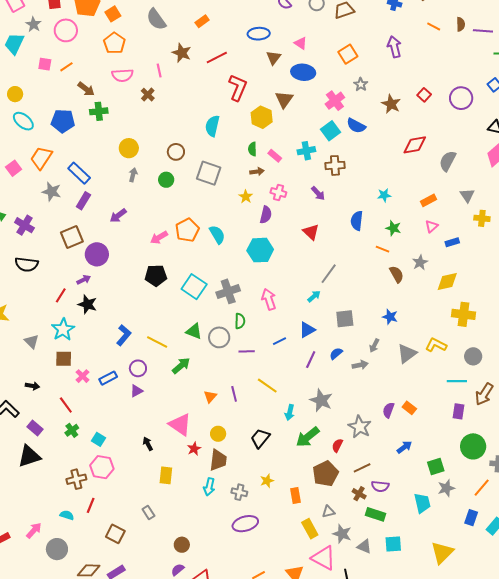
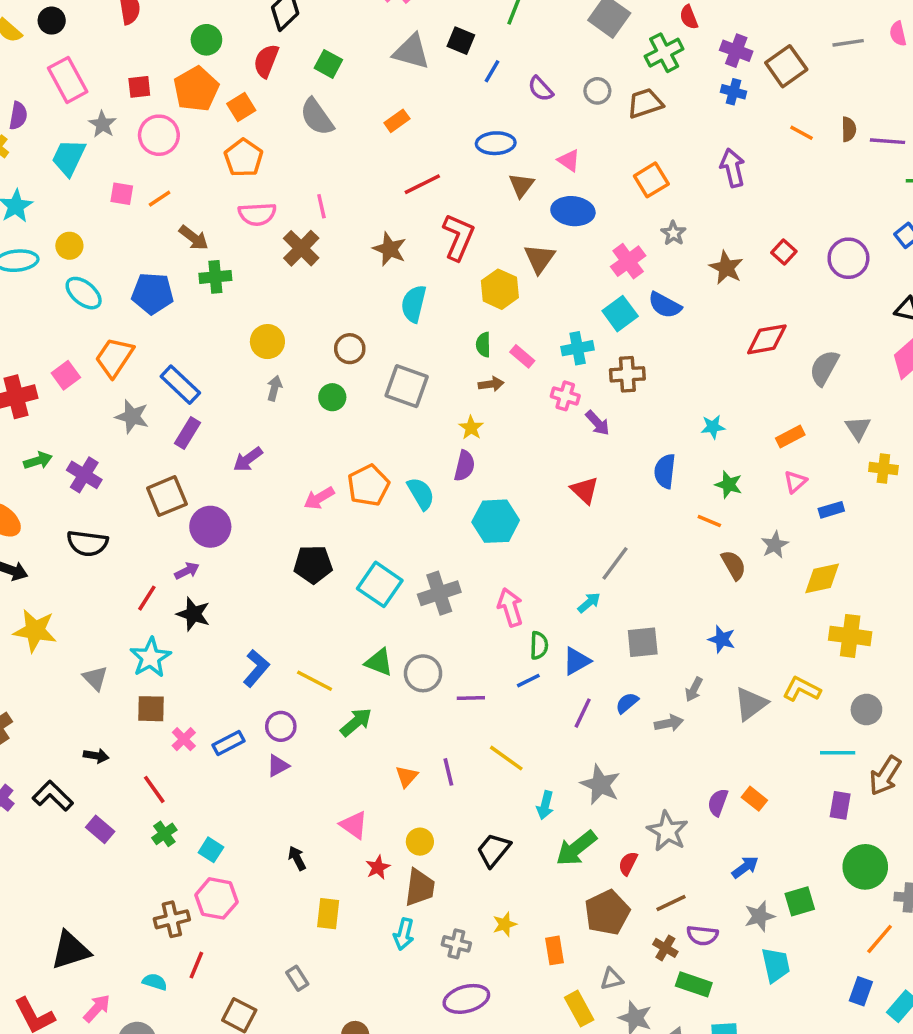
brown star: (182, 53) -> (390, 249), moved
brown cross: (148, 95) -> (301, 248), size x1.5
pink cross: (278, 193) -> (565, 396), moved
purple semicircle: (266, 215) -> (464, 466), moved
green semicircle: (240, 321) -> (539, 645), moved
pink triangle: (180, 425) -> (354, 825), size x0.7
black triangle: (29, 456) -> (71, 950), moved
gray star: (446, 488) -> (760, 916), moved

